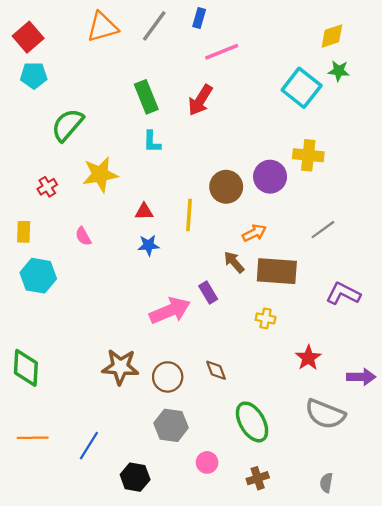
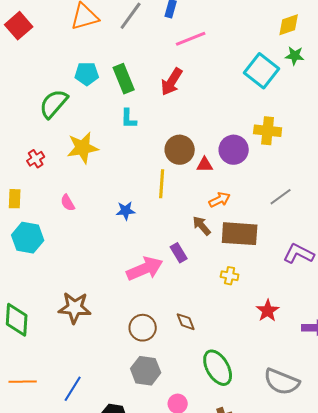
cyan pentagon: (34, 75) -> (87, 74), moved
brown circle: (226, 187) -> (180, 150), moved
red triangle: (144, 212) -> (205, 165), moved
brown star: (120, 367) -> (75, 308), moved
gray semicircle: (325, 414) -> (282, 382), moved

